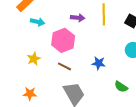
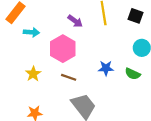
purple arrow: (78, 18) -> (75, 21), turned 40
green semicircle: (121, 87) -> (133, 74), moved

